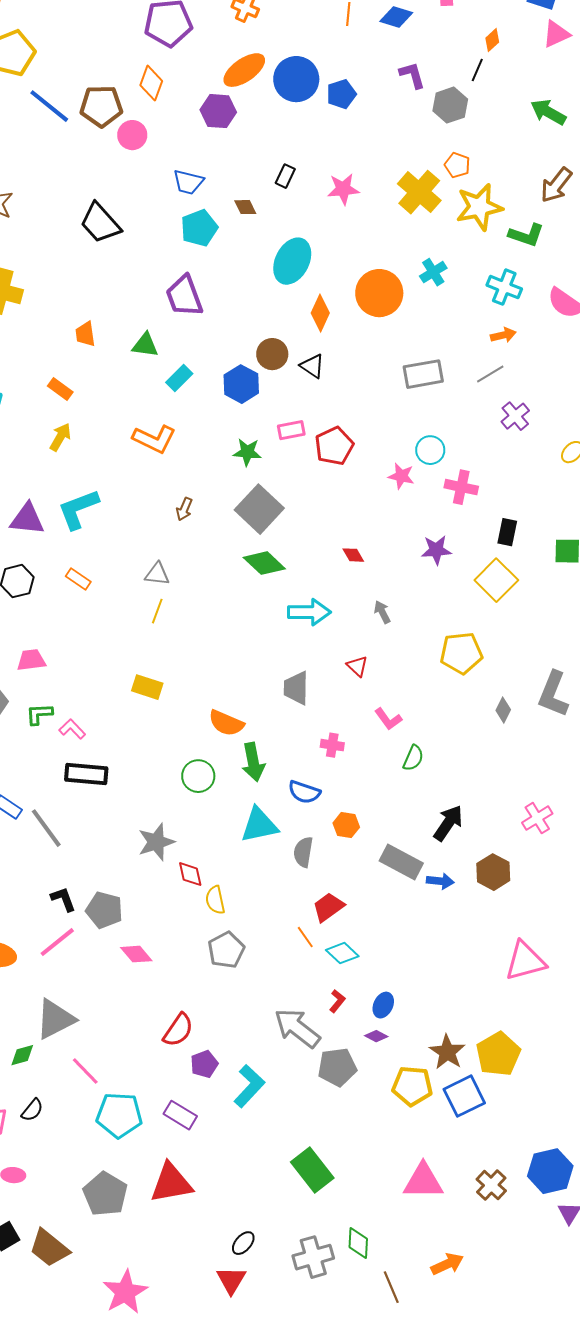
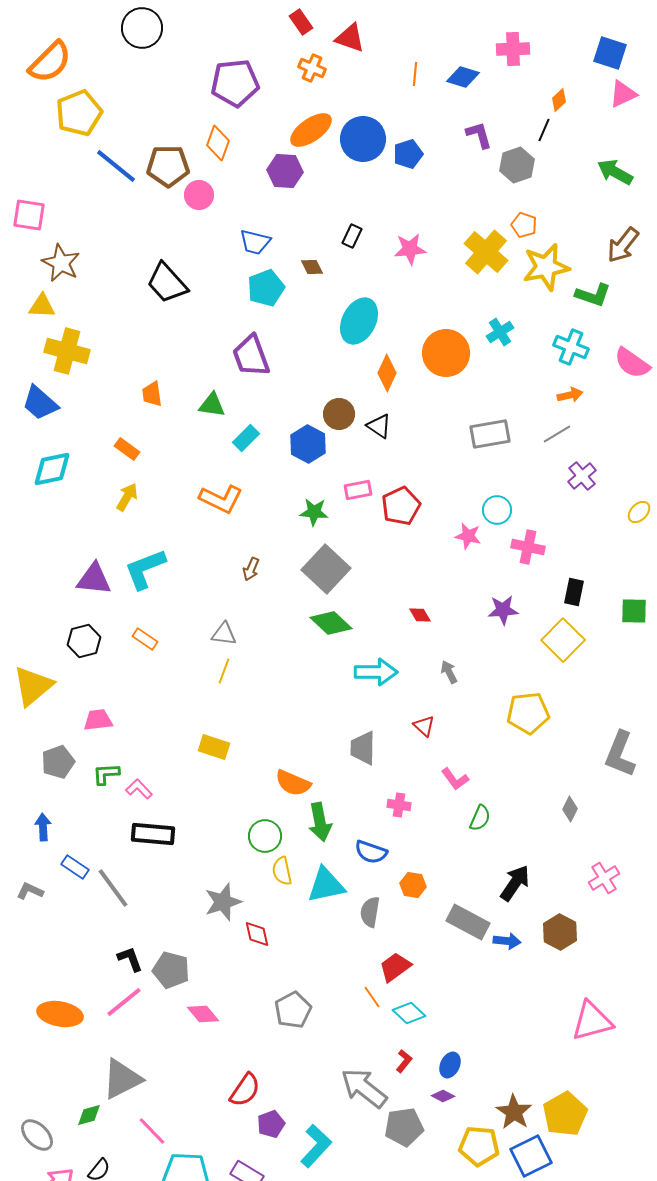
gray diamond: (503, 710) -> (570, 809), moved
yellow semicircle: (215, 900) -> (282, 871), moved

